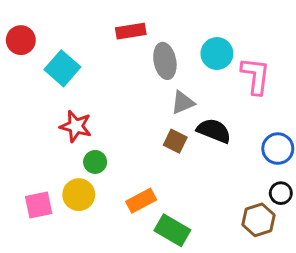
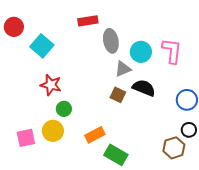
cyan circle: (217, 53) -> (141, 52), moved

